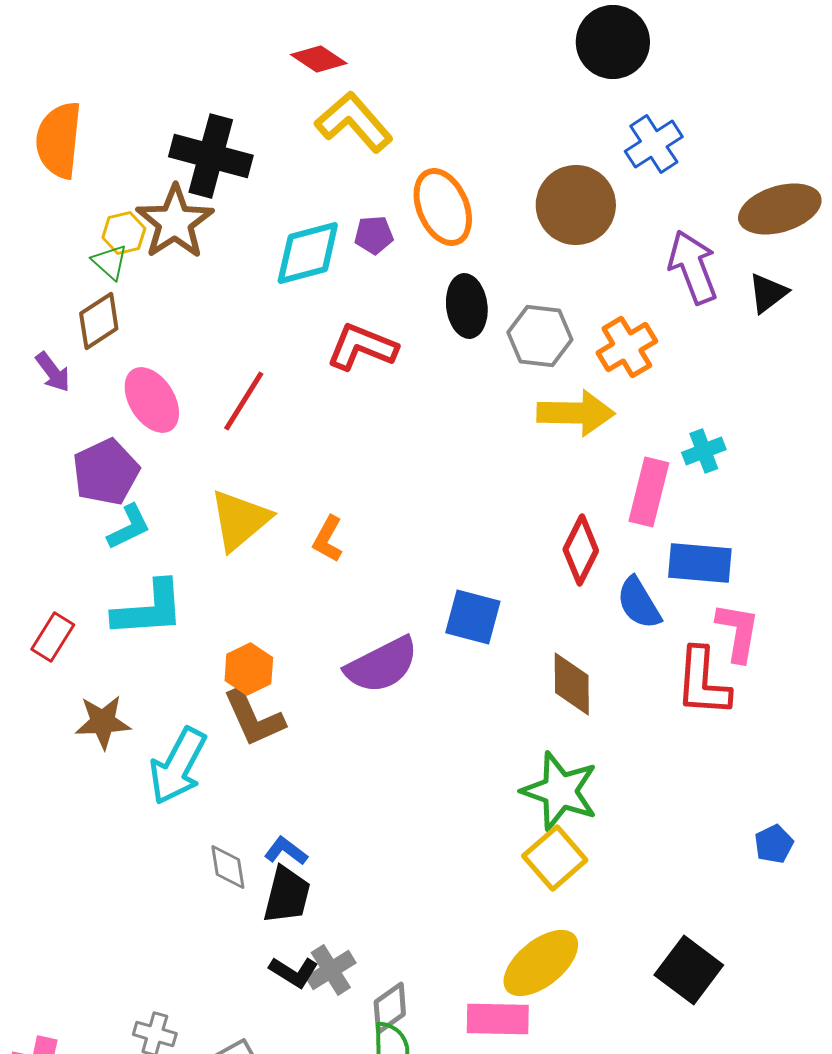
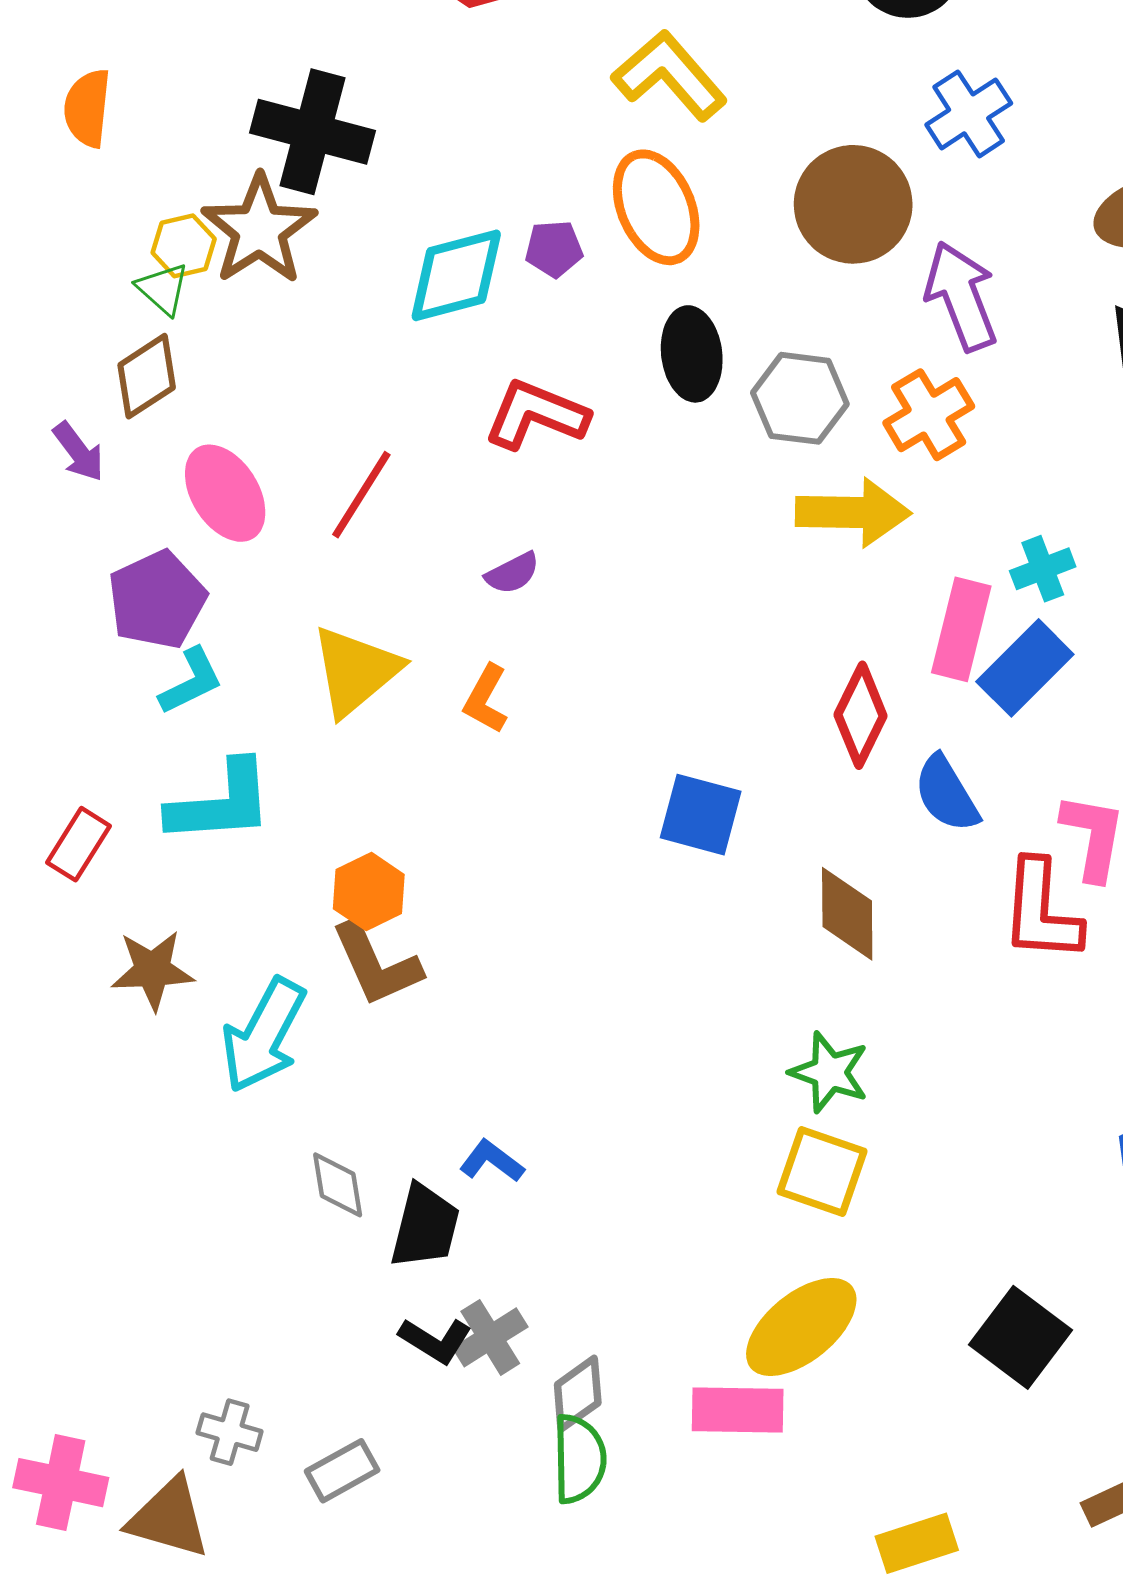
yellow L-shape: (354, 122) -> (669, 75), moved
orange semicircle: (59, 140) -> (87, 108), size x0.7
purple arrow: (693, 267) -> (961, 296), moved
blue rectangle: (700, 563) -> (1025, 668), moved, turned -50
purple semicircle: (382, 665) -> (512, 573), moved, size x0.5
green star: (560, 791) -> (829, 1072), size x0.7
blue L-shape: (286, 851) -> (492, 1161), moved
yellow square: (555, 858) -> (822, 1171), turned -30

